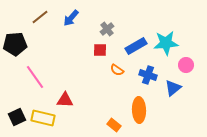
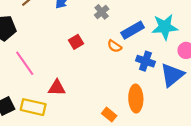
red square: (100, 50) -> (76, 42), moved, turned -32
orange semicircle: (117, 70) -> (114, 46), moved
blue triangle: (173, 88) -> (172, 75), size x1.4

